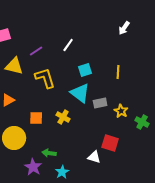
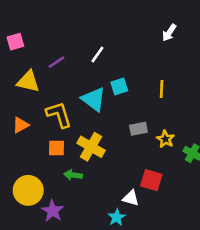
yellow L-shape: (45, 78) -> (59, 115), moved
cyan triangle: (80, 93) -> (94, 99), moved
yellow cross: (63, 117) -> (91, 147), size x1.5
yellow circle: (14, 138) -> (28, 190), moved
green arrow: (49, 153) -> (73, 175), moved
cyan star: (62, 172) -> (117, 217), moved

